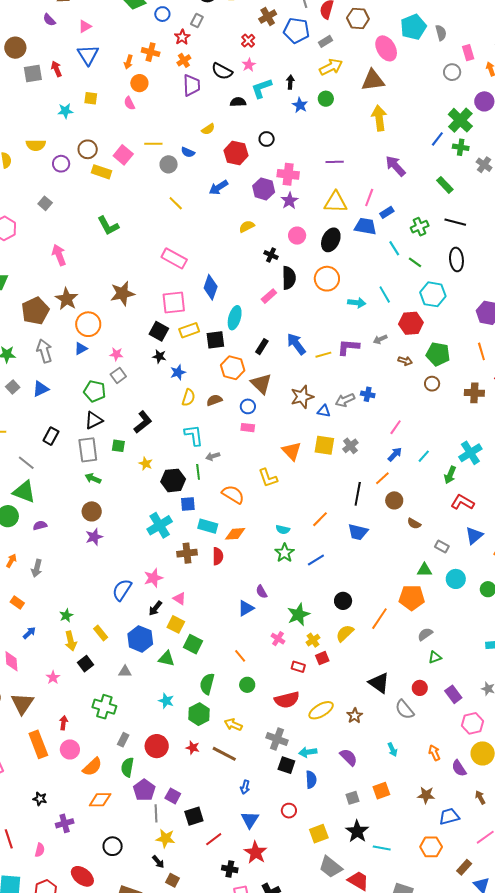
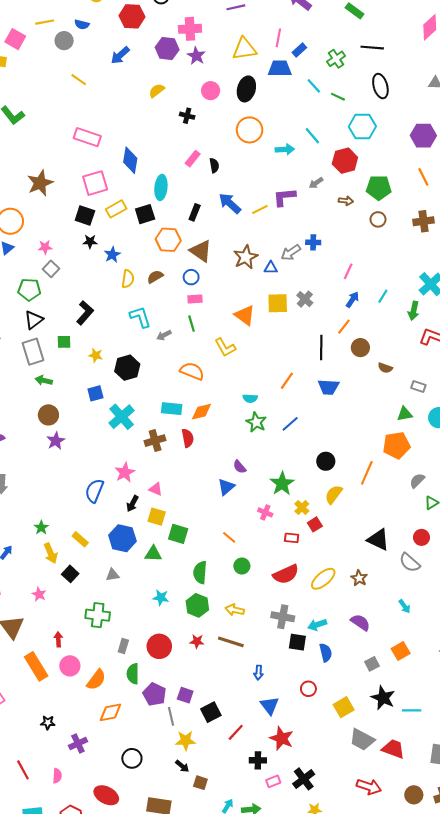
black semicircle: (289, 278) -> (214, 165), moved, size x0.6
green line: (198, 472) -> (192, 324), moved
blue square: (188, 504) -> (95, 393), moved

